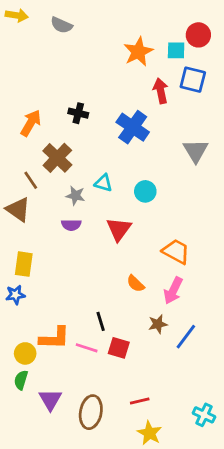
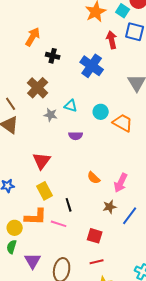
cyan square: (176, 50) -> (123, 11), turned 32
orange arrow: (31, 123) -> (33, 37), moved
brown line: (31, 180) -> (11, 104), moved
purple semicircle: (71, 225) -> (76, 136), moved
red triangle: (119, 229) -> (42, 161), moved
orange trapezoid: (176, 251) -> (123, 123), moved
yellow rectangle: (24, 264) -> (45, 191), moved, turned -36
red square: (119, 348) -> (95, 236), moved

